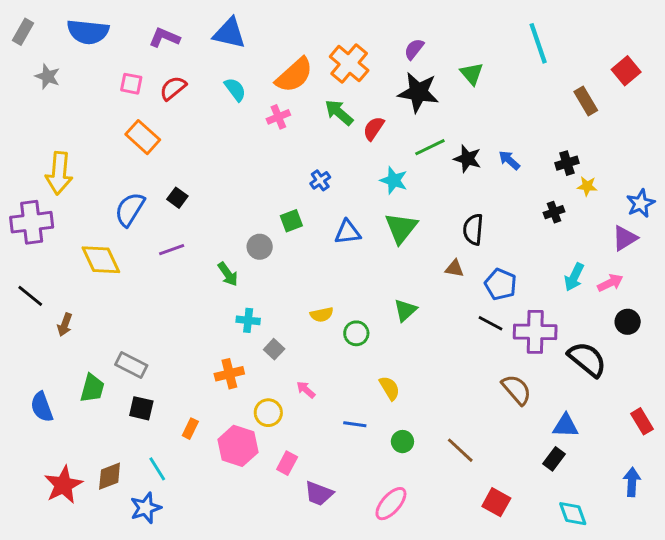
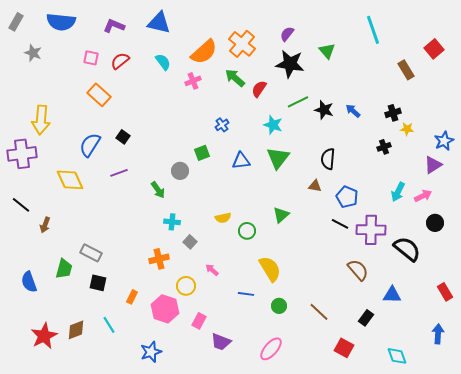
yellow semicircle: (389, 388) -> (270, 269), size x1.5
black rectangle: (554, 459) -> (366, 318), moved
blue star: (146, 508) -> (151, 352), moved

